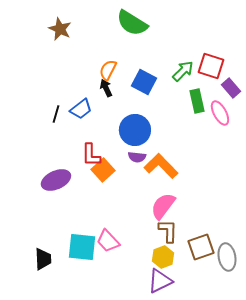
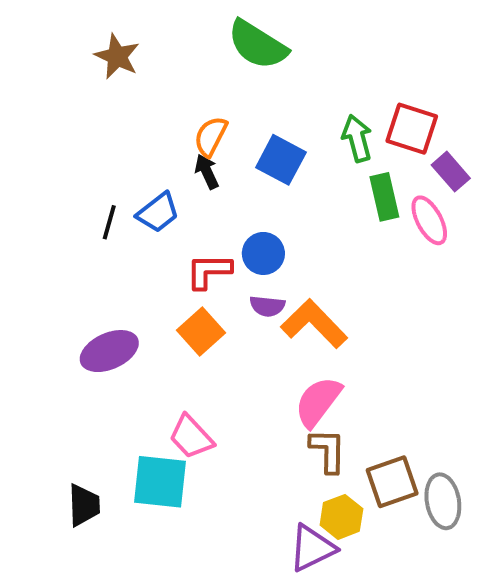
green arrow: (183, 71) -> (357, 138), turned -60
blue circle: (135, 130) -> (263, 253), size x0.7
red L-shape: (91, 155) -> (209, 271), moved, turned 90
pink trapezoid: (108, 241) -> (191, 437), moved
yellow hexagon: (163, 257) -> (341, 517), moved

